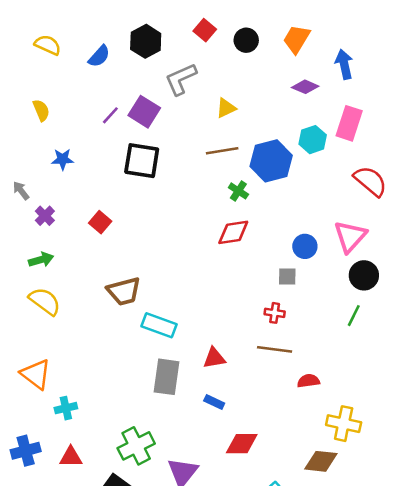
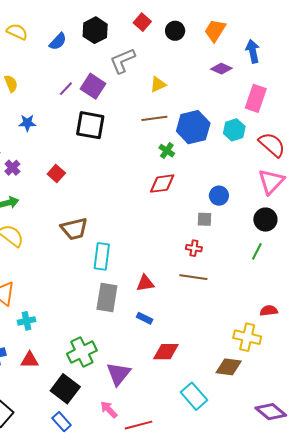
cyan hexagon: (313, 140) -> (234, 130), moved
pink triangle: (350, 236) -> (271, 182), moved
cyan rectangle: (159, 325) -> (102, 256), turned 76
red semicircle: (308, 381) -> (269, 311), moved

